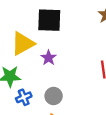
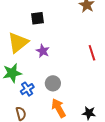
black square: (49, 20) -> (38, 18), size x0.6

